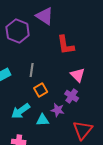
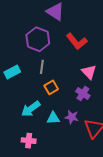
purple hexagon: (18, 31) -> (38, 39), moved
red L-shape: (66, 45) -> (77, 41), turned -30
purple star: (58, 110) -> (72, 117), moved

